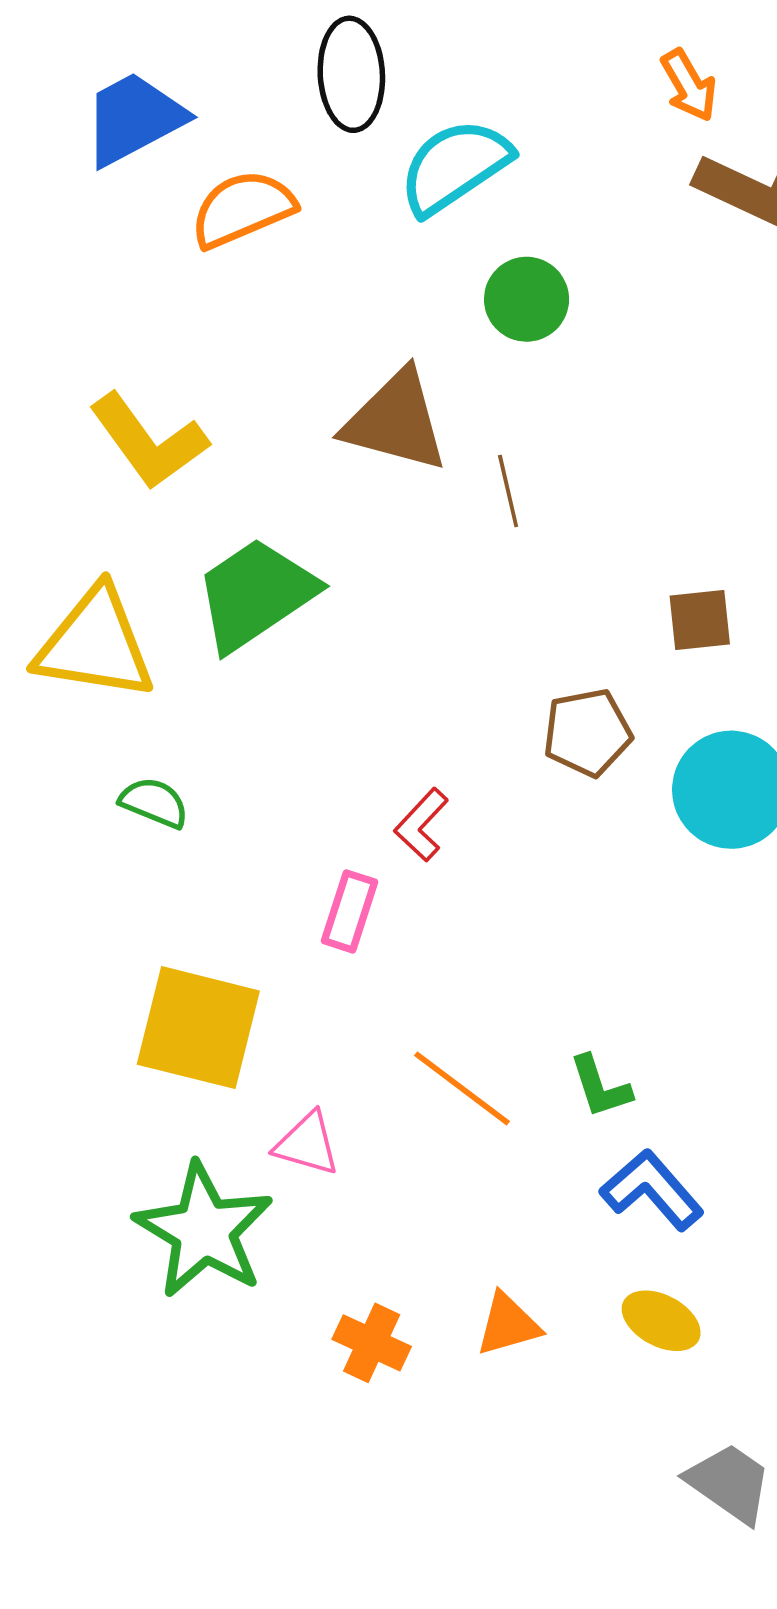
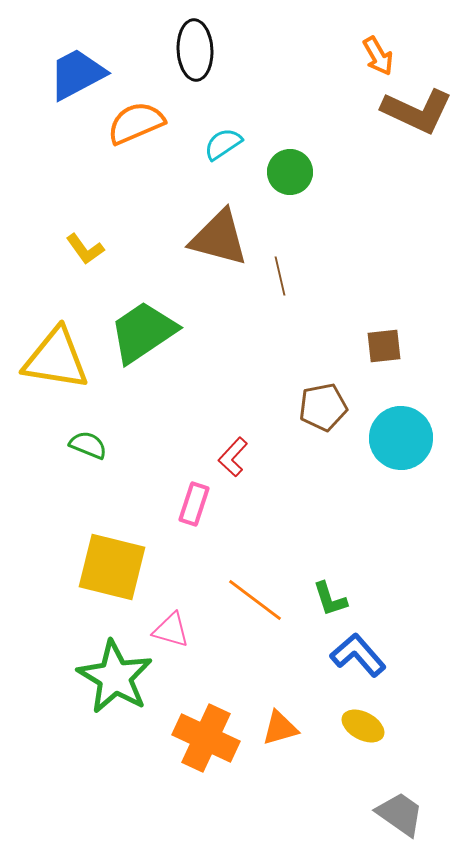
cyan semicircle: (455, 166) -> (223, 144), moved, size x0.6
yellow L-shape: (149, 441) -> (85, 249), size x0.6
orange cross: (372, 1343) -> (206, 738), size x1.6

